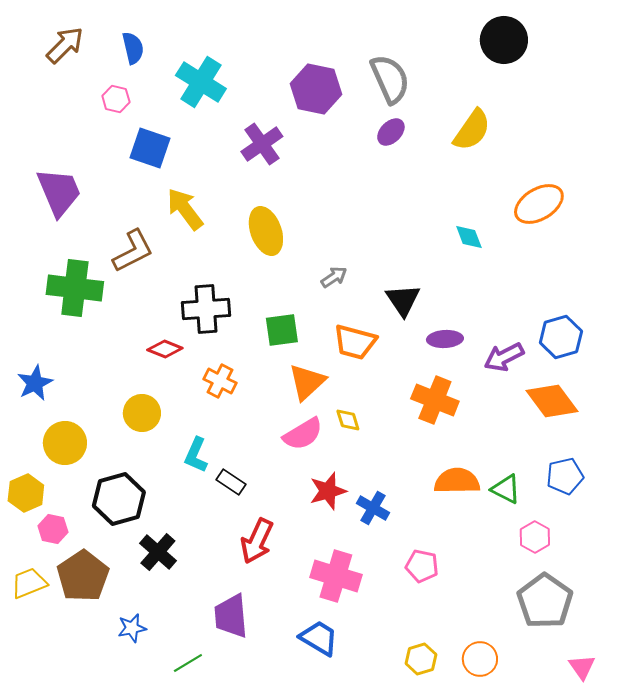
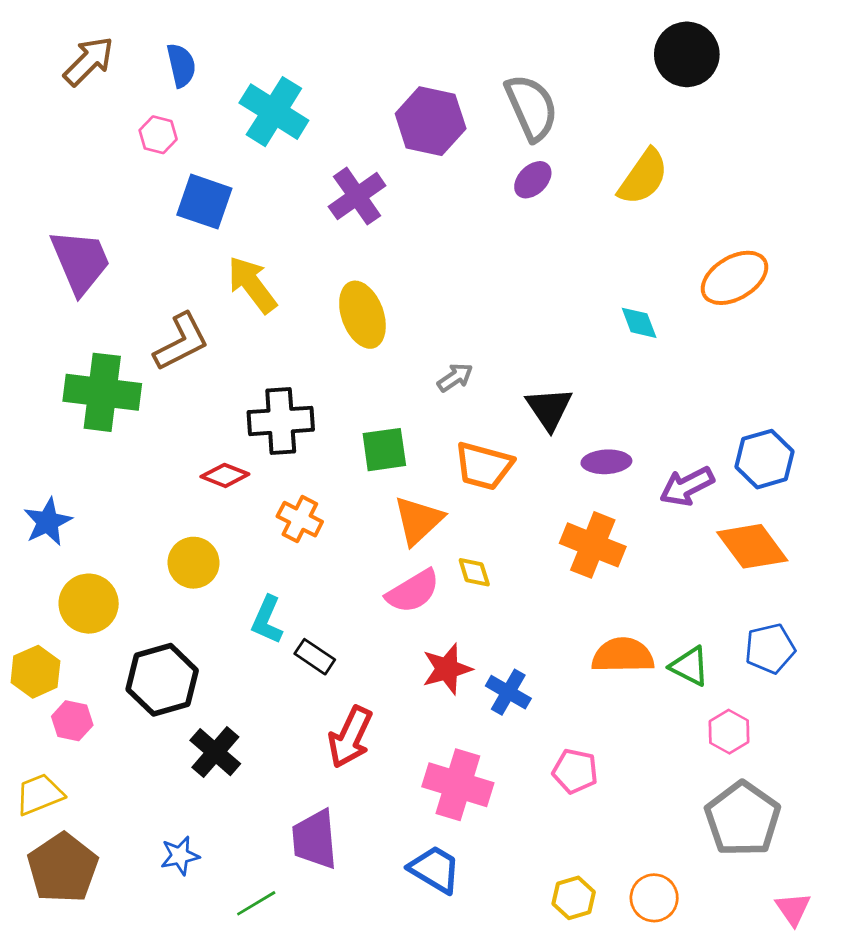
brown pentagon: (83, 576) -> (63, 868), moved

